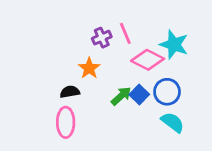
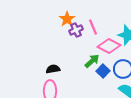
orange star: (89, 68) -> (67, 19), moved
green arrow: (121, 96) -> (92, 61), moved

